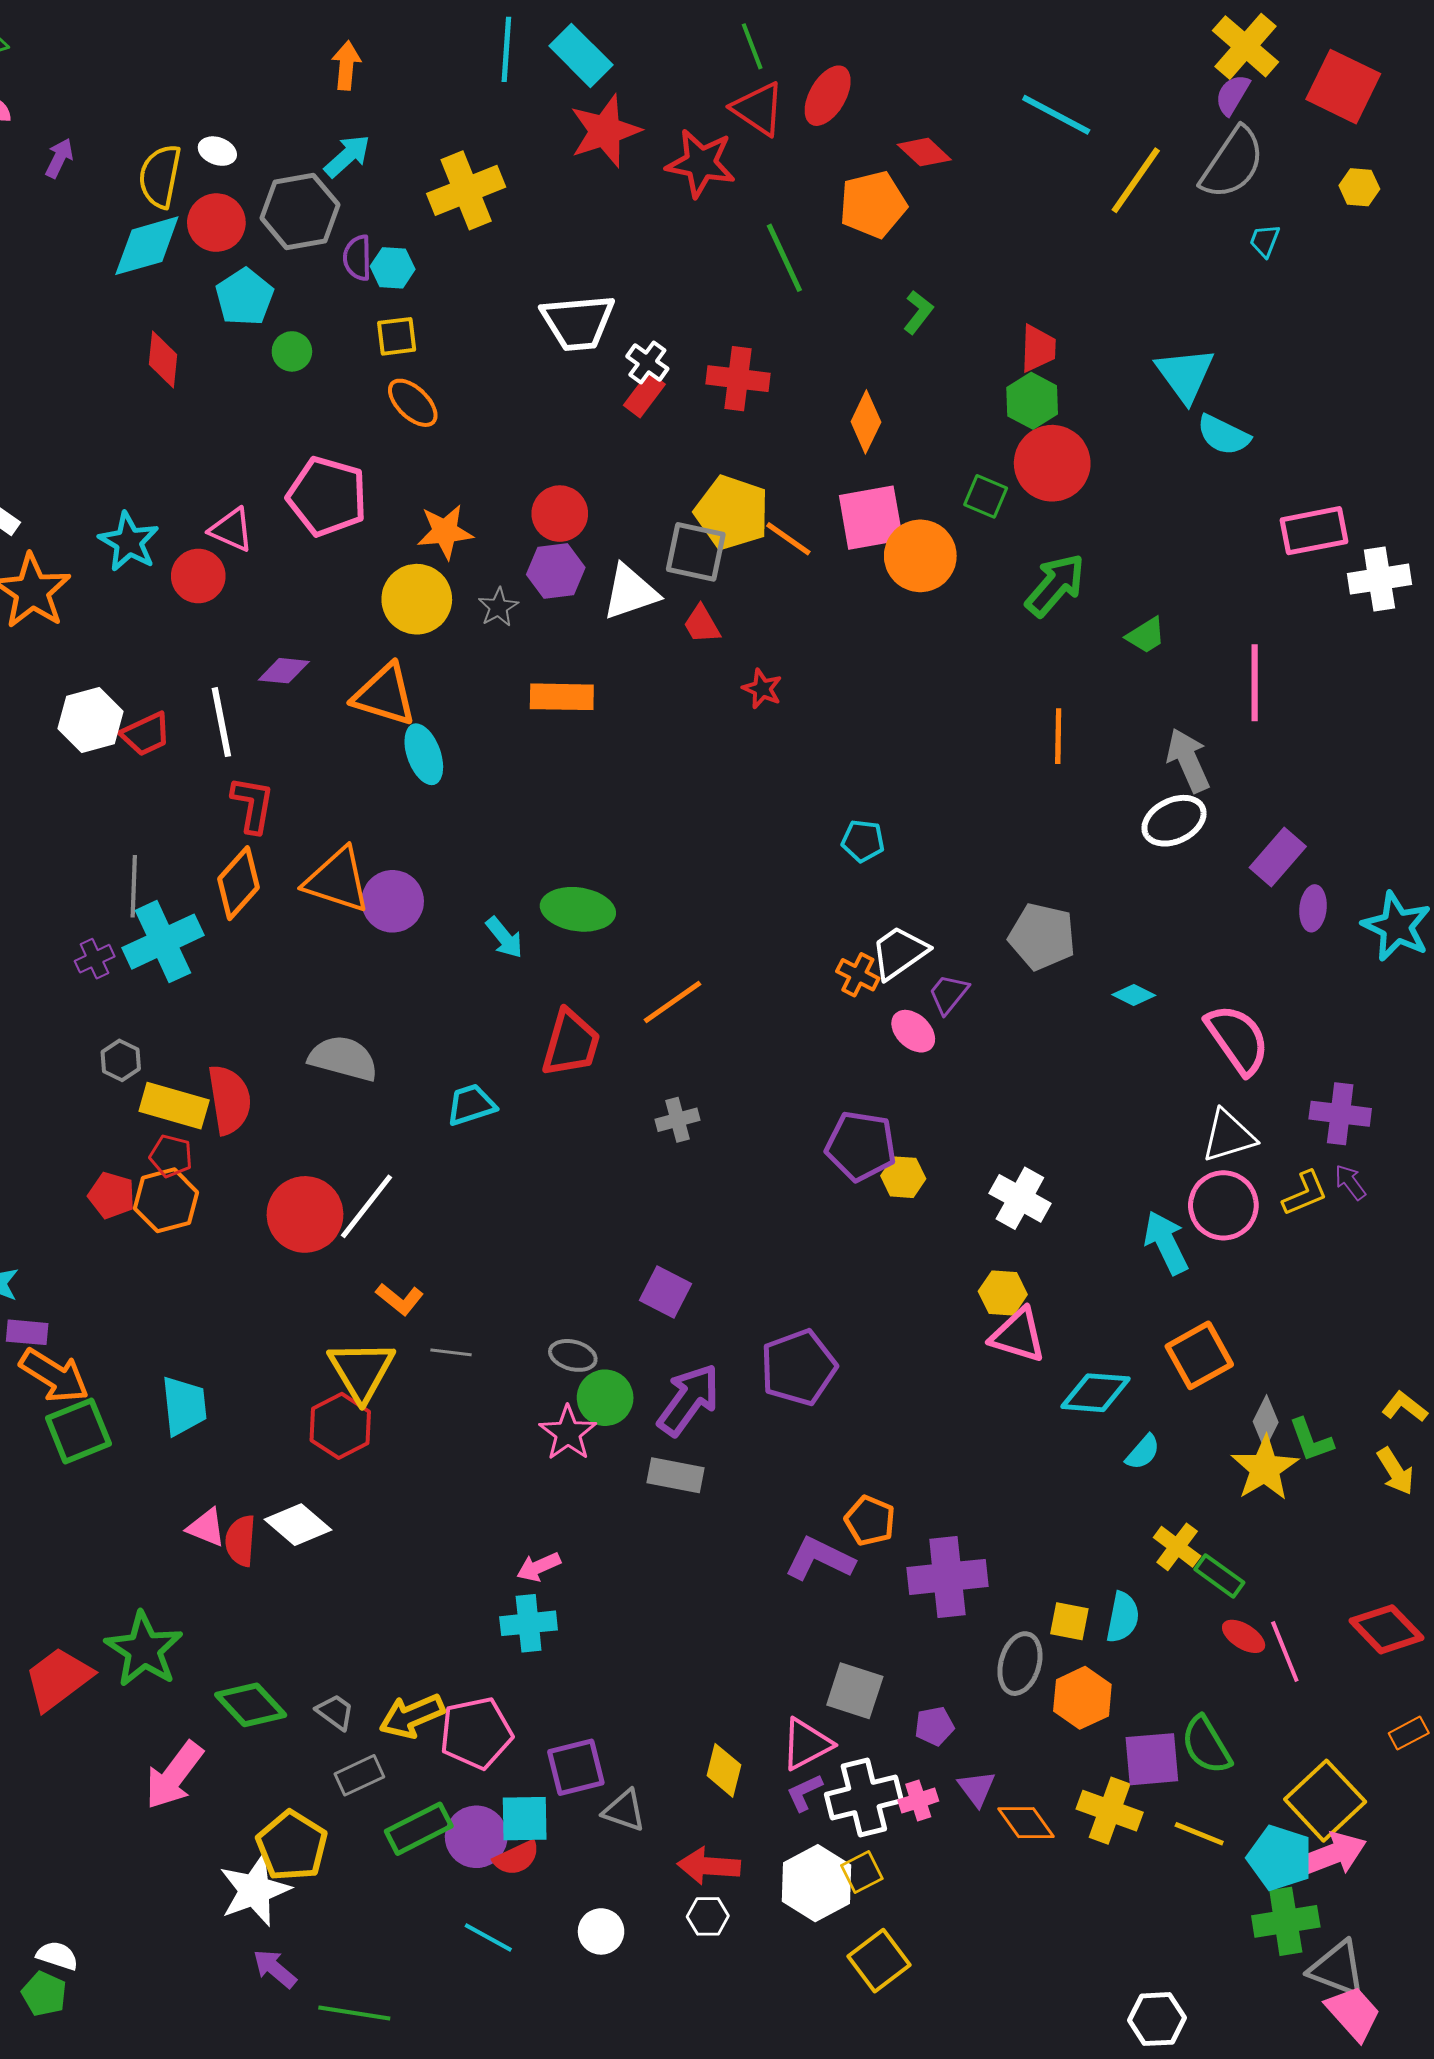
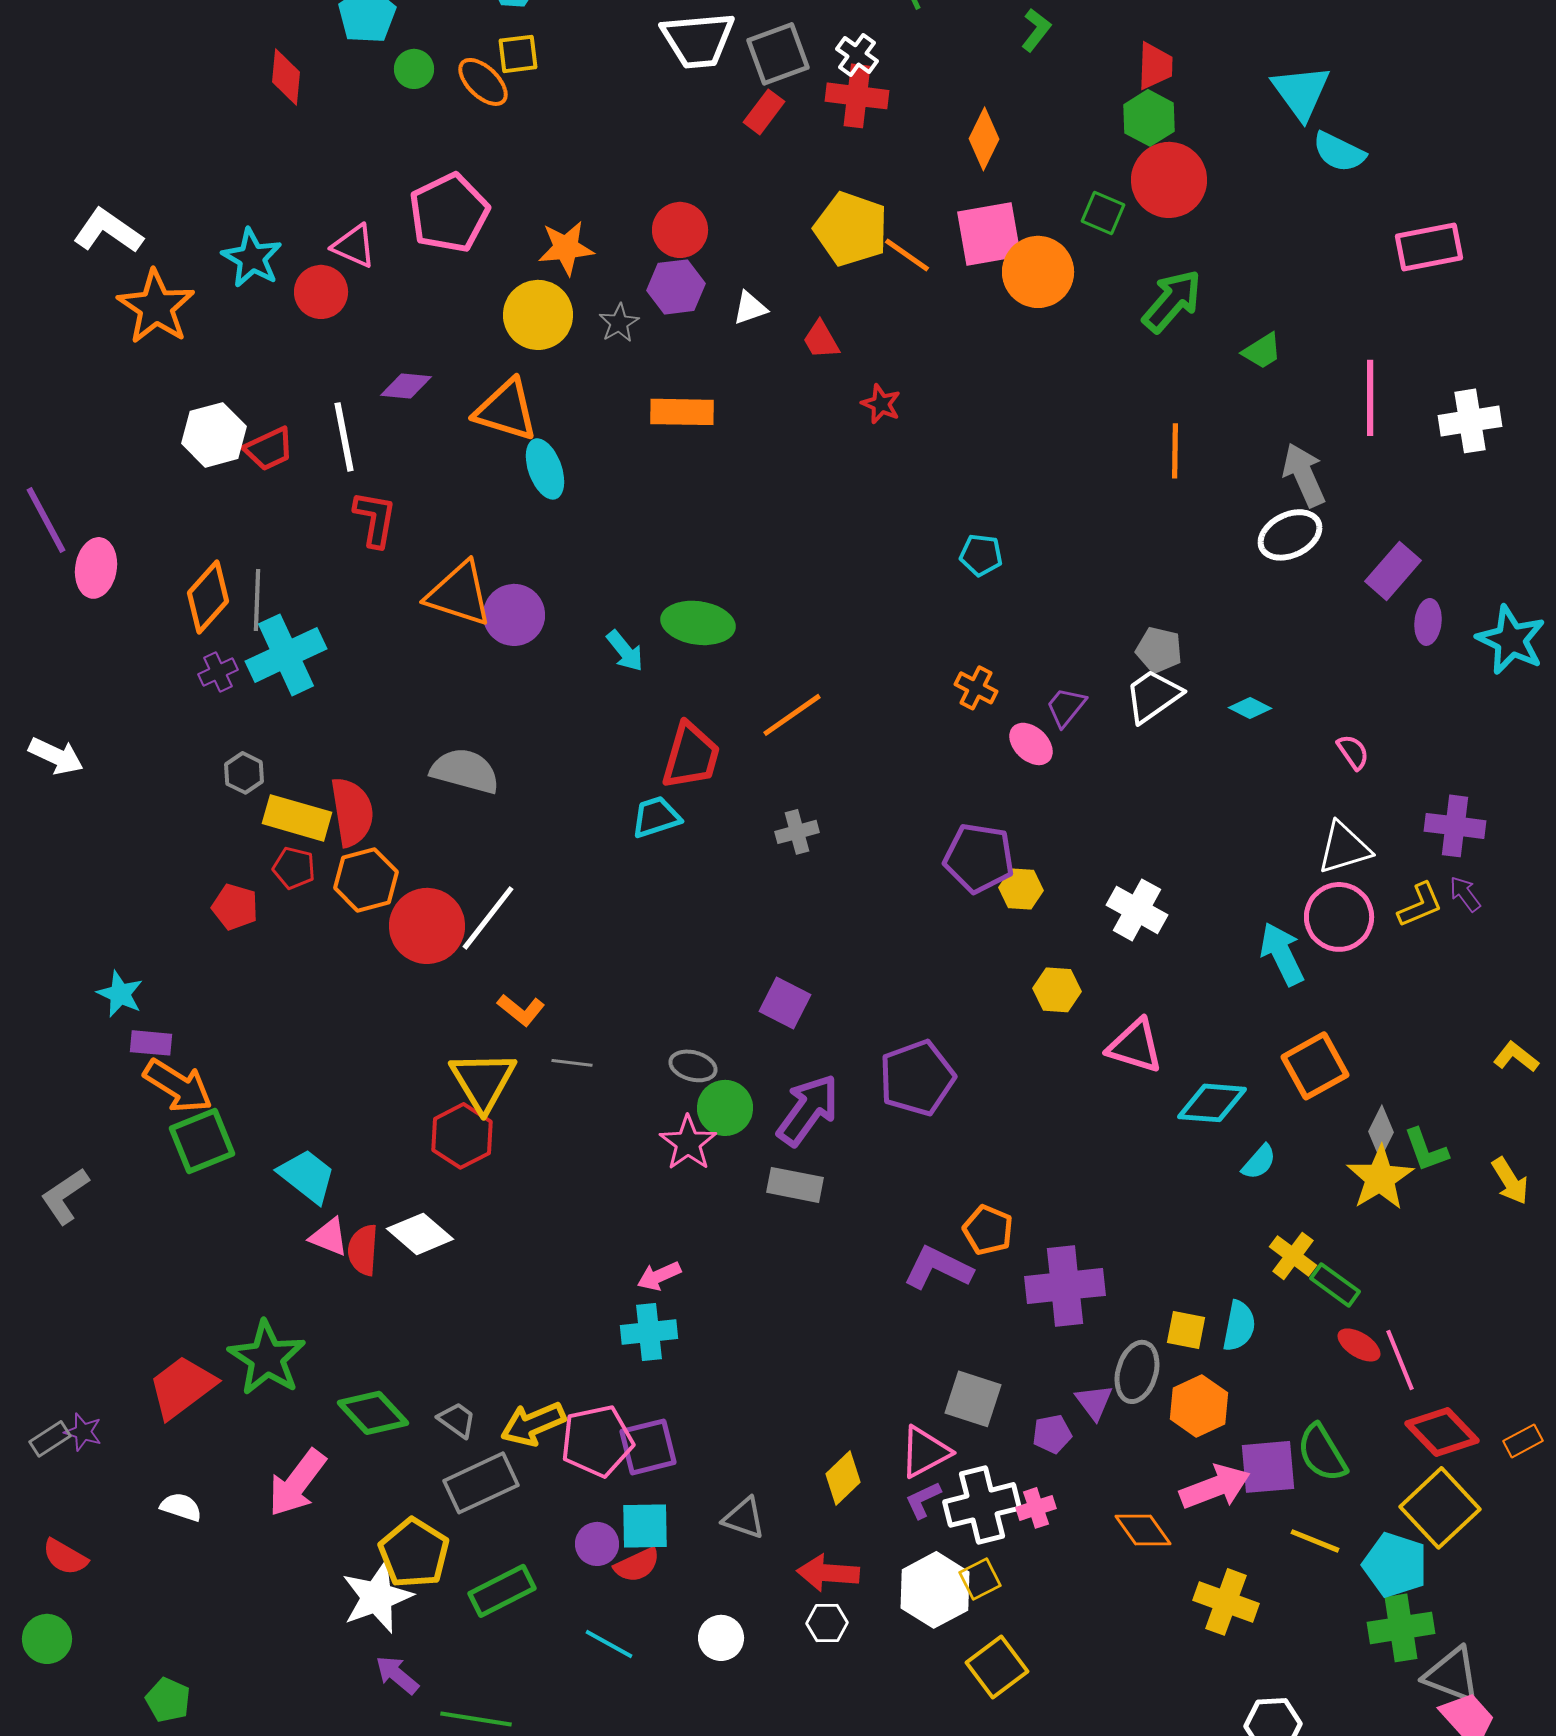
white cross: (647, 363) -> (857, 55), moved
orange ellipse: (413, 403) -> (483, 82), moved
pink pentagon: (327, 496) -> (449, 213), turned 30
gray square: (696, 552) -> (778, 54), moved, turned -32
white cross: (1379, 579) -> (1470, 421), moved
white triangle: (630, 592) -> (750, 308), size x0.6
orange diamond: (239, 883) -> (208, 597), moved
gray pentagon: (1042, 937) -> (1159, 650), size x0.7
white trapezoid: (899, 953) -> (1153, 696), moved
pink semicircle: (1237, 1039) -> (1353, 752), size x0.5
cyan trapezoid: (471, 1105) -> (656, 817), moved
orange hexagon: (166, 1200) -> (366, 880), moved
yellow hexagon: (1003, 1293) -> (1057, 990), moved
cyan trapezoid: (184, 1406) -> (307, 1176), moved, turned -46
yellow L-shape: (1405, 1407) -> (1516, 1057), moved
red diamond: (1387, 1629) -> (1442, 1432), moved
purple square: (576, 1767) -> (648, 1447), moved
yellow diamond: (724, 1770) -> (843, 1478), turned 32
gray rectangle: (359, 1775) -> (481, 1483), size x1.5
purple triangle: (977, 1788) -> (1094, 1402), moved
yellow cross: (1110, 1811) -> (1226, 1602), moved
green rectangle: (419, 1829) -> (502, 1591), moved
purple circle: (476, 1837) -> (597, 1544), size x0.7
pink arrow: (1331, 1855) -> (1215, 1487), moved
white semicircle: (57, 1956) -> (181, 1507), moved

